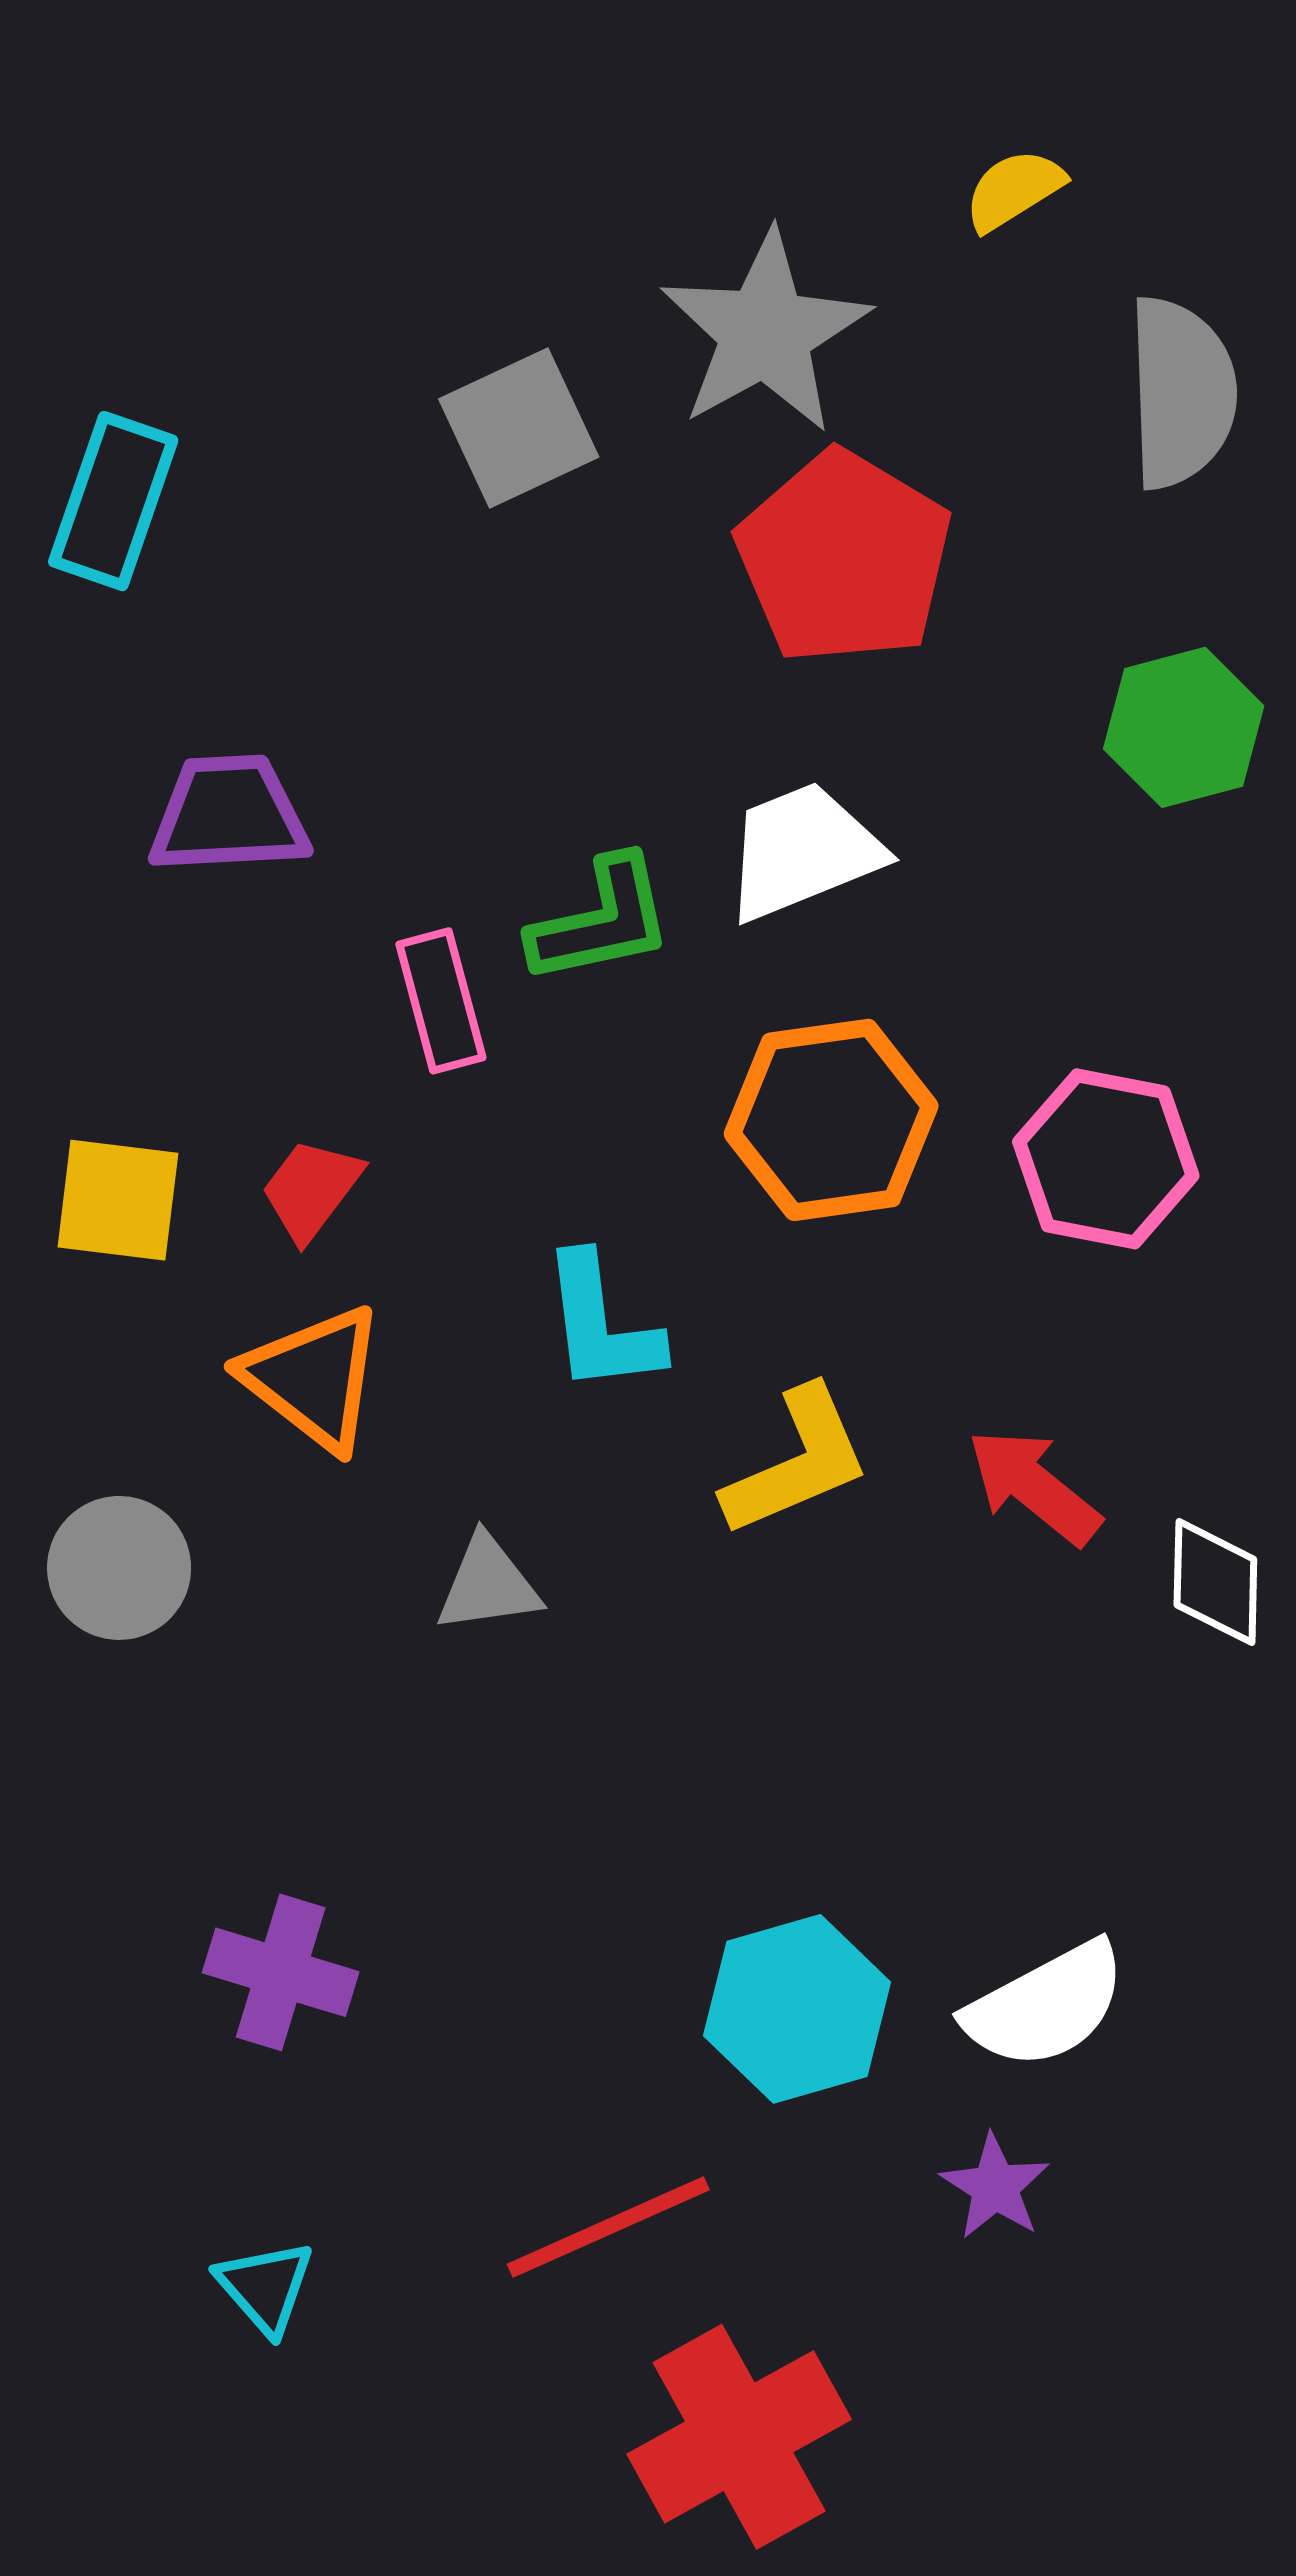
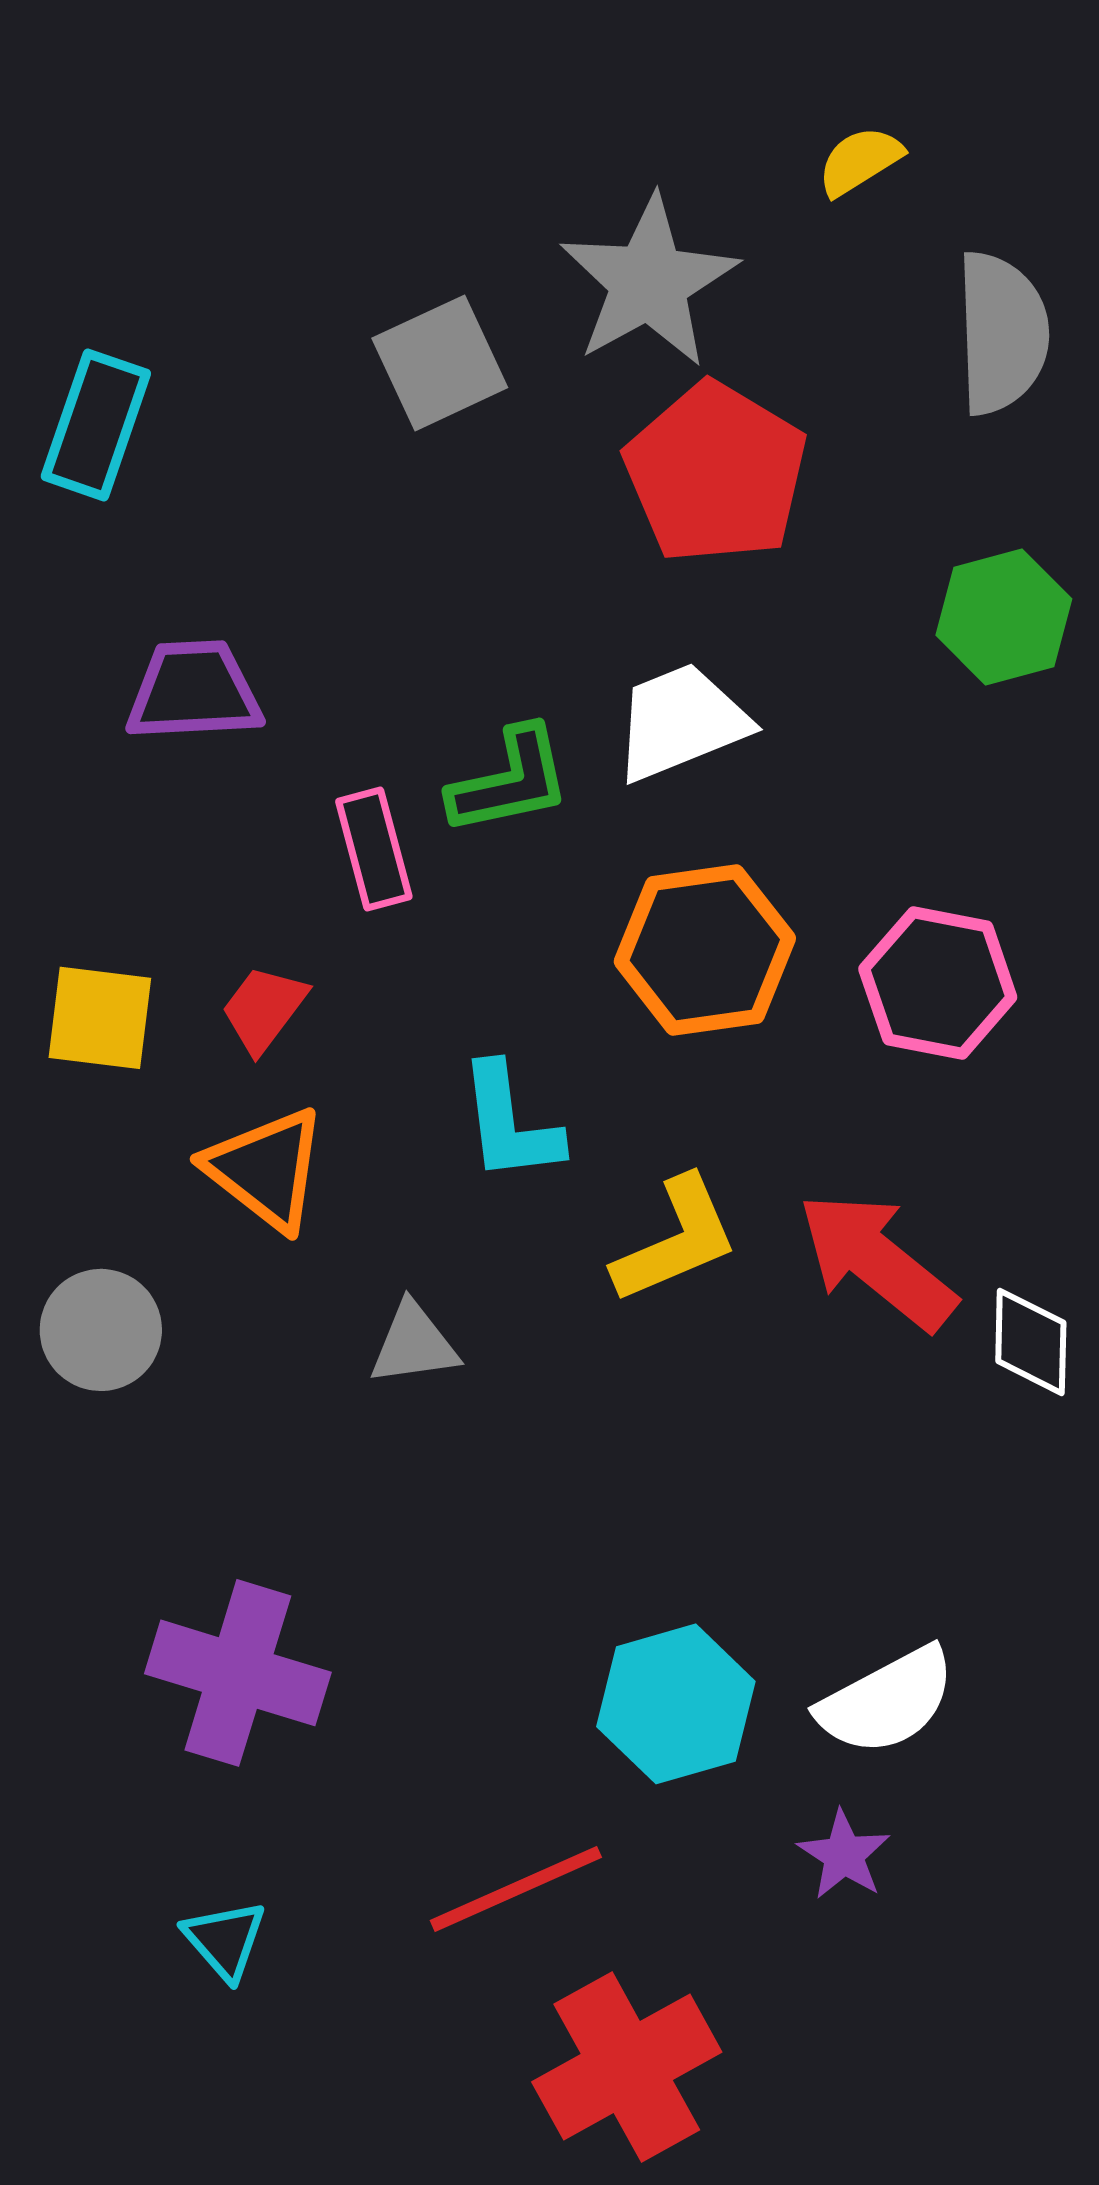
red arrow: (1034, 1487) -> (877, 1261), size x1.4
purple cross: (281, 1972) -> (238, 1673), size x1.4

